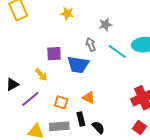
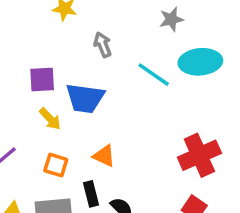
gray star: (105, 25) -> (171, 19), moved
gray arrow: (91, 44) -> (103, 45), moved
yellow arrow: (41, 75) -> (50, 119), moved

